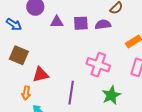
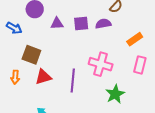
brown square: (19, 55) -> (31, 55), moved
orange arrow: (26, 93) -> (15, 77), moved
purple line: (71, 93) -> (73, 81), moved

